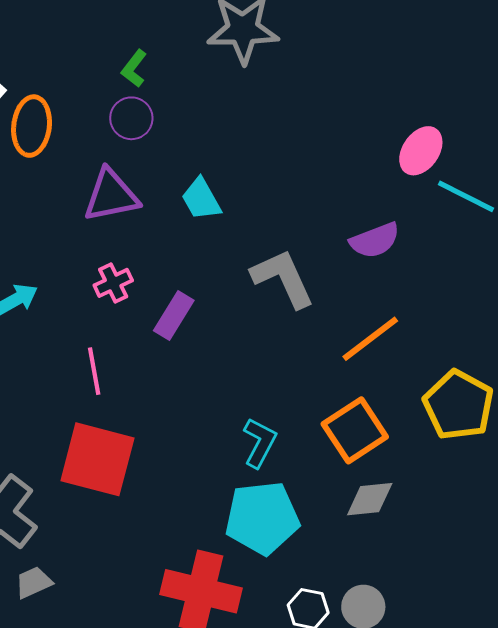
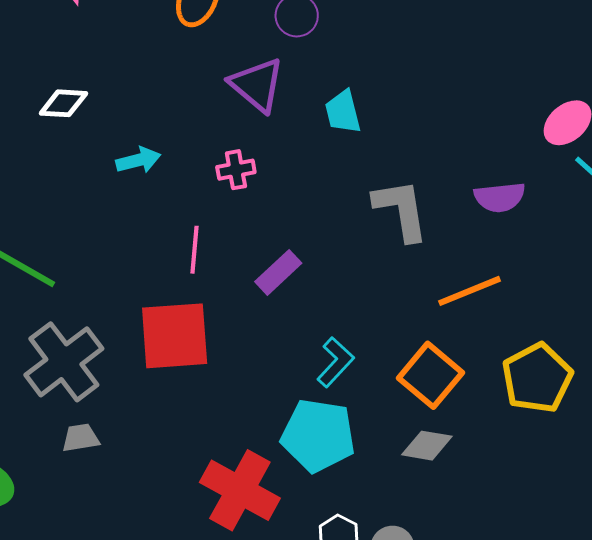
purple triangle: (111, 195) -> (257, 85), turned 36
purple rectangle: (174, 315) -> (278, 272), moved
orange square: (355, 430) -> (430, 375), turned -32
red square: (97, 459) -> (175, 336), turned -34

